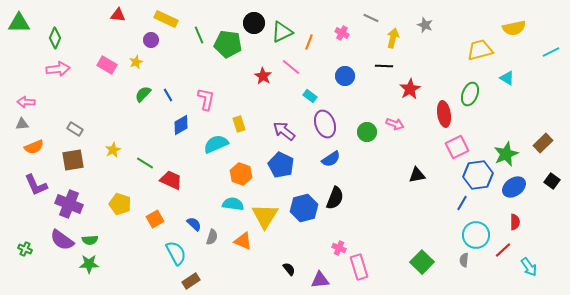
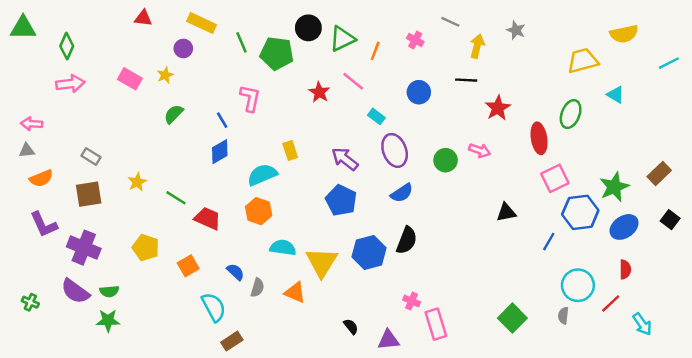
blue line: (168, 95) -> (222, 120), moved
pink L-shape: (206, 99) -> (250, 98), moved
orange hexagon: (241, 174) -> (259, 211), moved
blue line: (462, 203) -> (549, 242), moved

